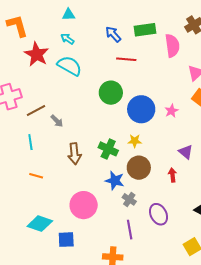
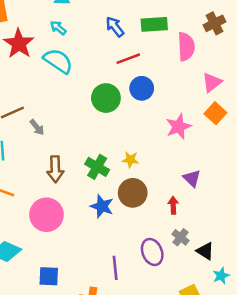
red line: (126, 59) -> (128, 59), turned -30
blue circle: (141, 109) -> (142, 88), moved, size x0.7
pink star: (171, 111) -> (178, 127), size x1.5
gray cross: (129, 199) -> (181, 237), moved
pink circle: (84, 205) -> (46, 215), moved
blue square: (66, 240) -> (49, 276), moved

